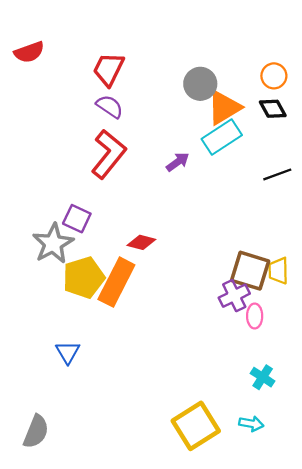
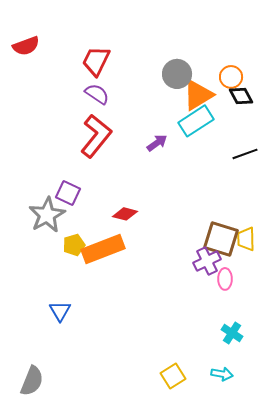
orange circle: (274, 76) -> (231, 77), moved
yellow pentagon: (84, 278) -> (74, 245), size x0.6
orange rectangle: (116, 282) -> (103, 249), turned 42
yellow square: (196, 426) -> (173, 376), size x0.6

